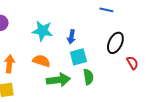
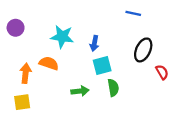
orange semicircle: (41, 61) -> (49, 63), moved
green arrow: (58, 80) -> (80, 91), size x0.7

